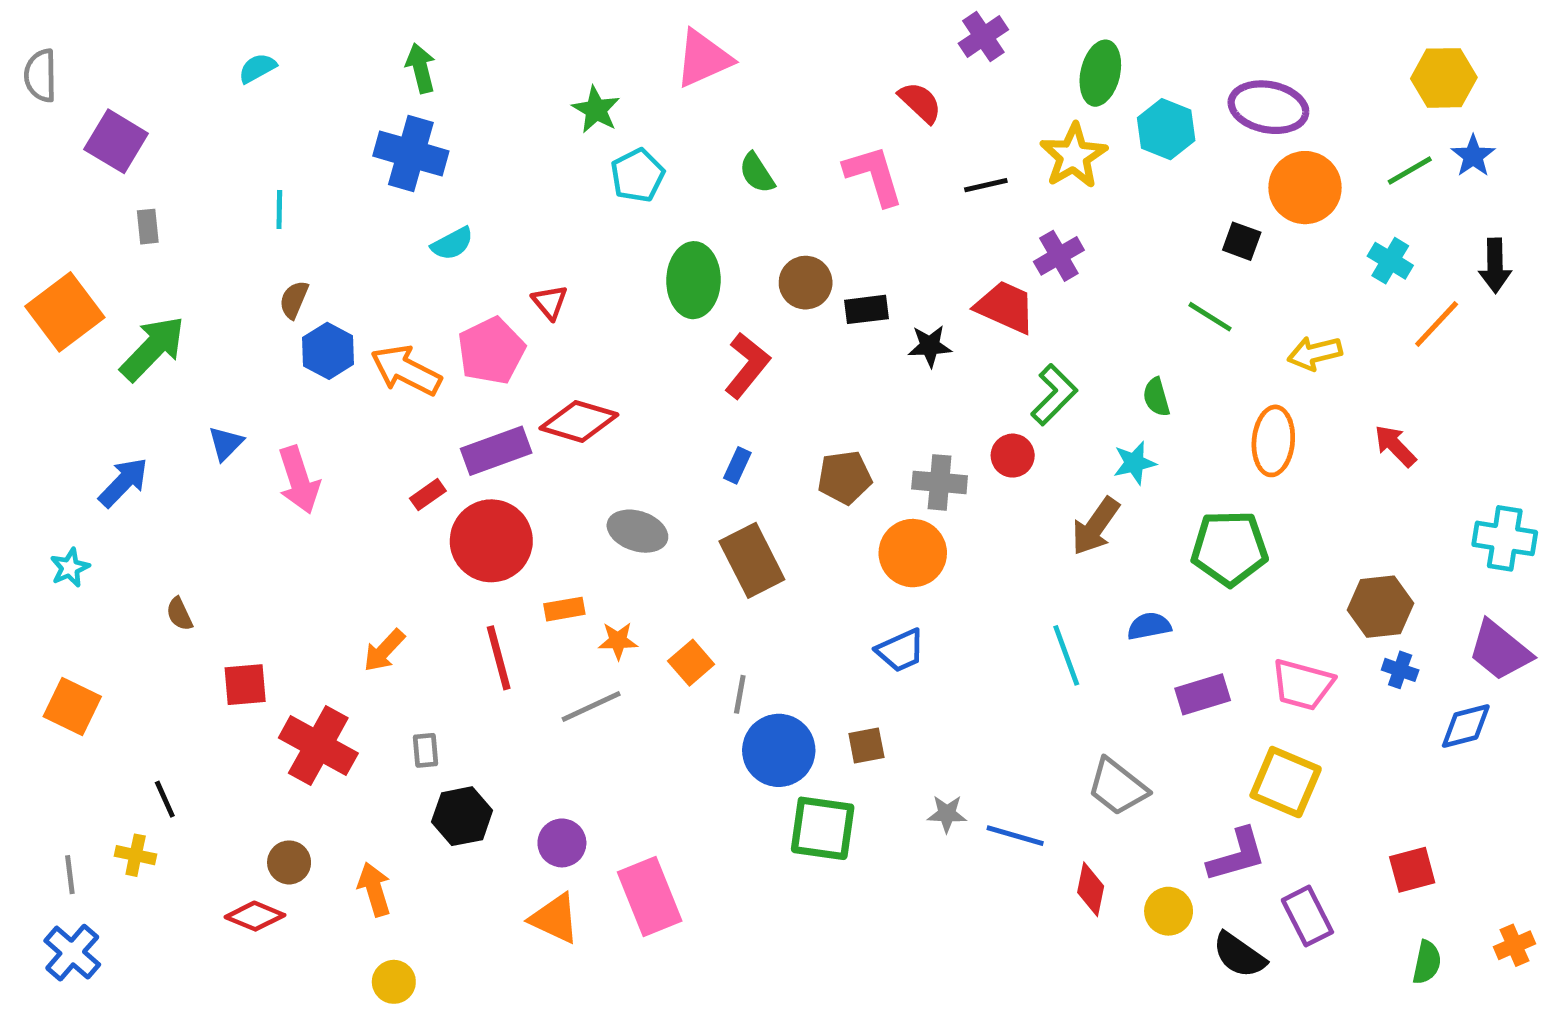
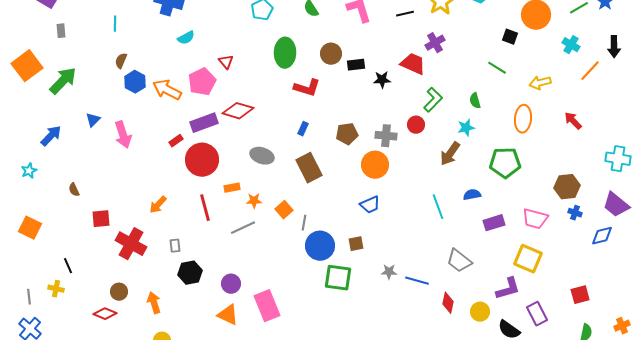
red L-shape: (747, 365) -> (307, 88), turned 68

